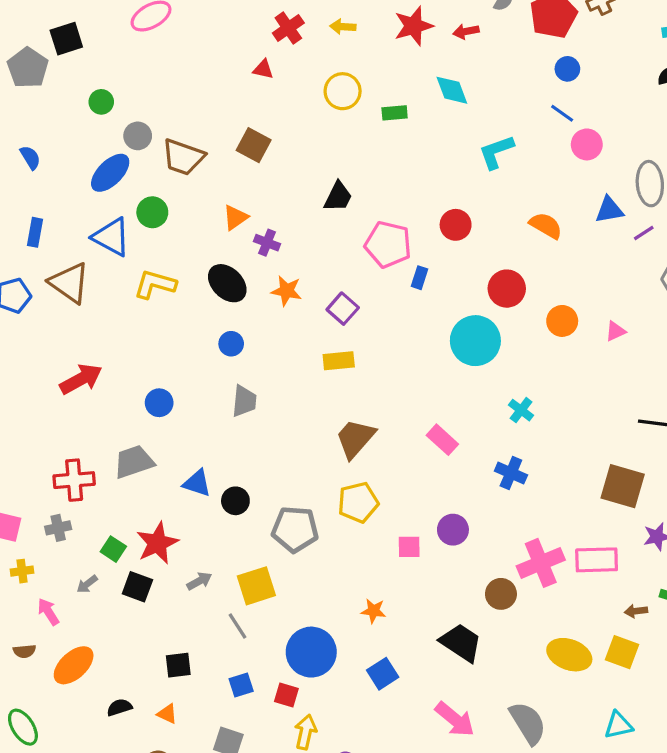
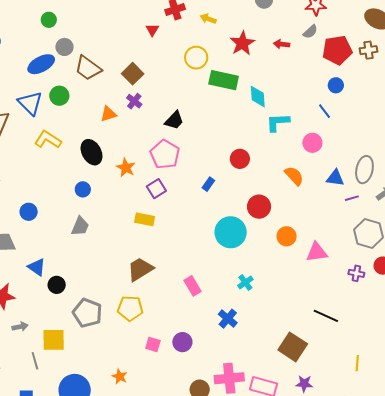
red star: (414, 26) -> (242, 43), moved, turned -30
red triangle: (263, 69) -> (152, 30), turned 32
cyan diamond: (452, 90) -> (258, 97), moved
green rectangle: (395, 113) -> (224, 80), size x1.8
pink circle: (587, 144) -> (312, 143), moved
purple cross: (267, 243) -> (134, 101), moved
pink pentagon: (388, 244) -> (165, 154), moved
pink triangle: (615, 331) -> (317, 252), size x1.6

